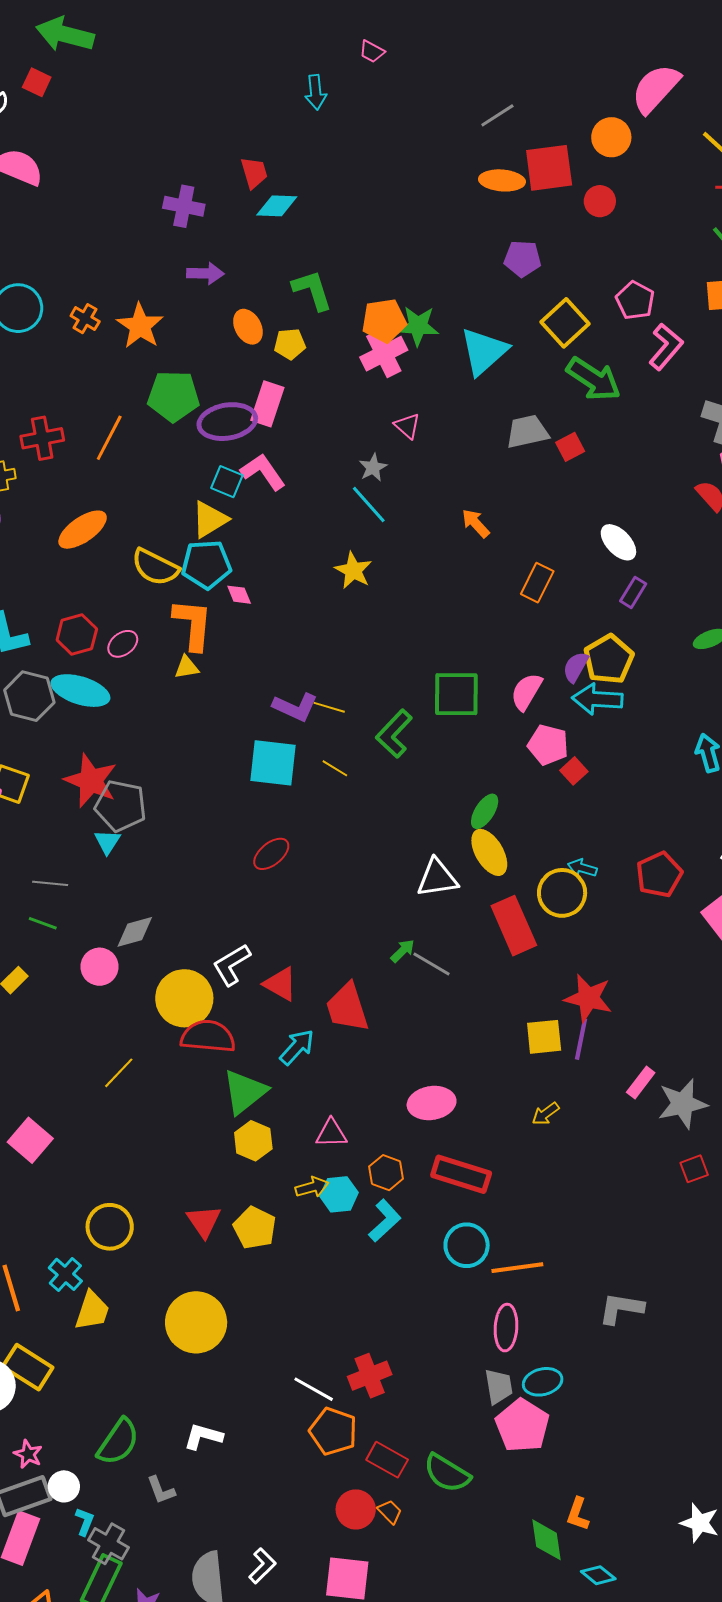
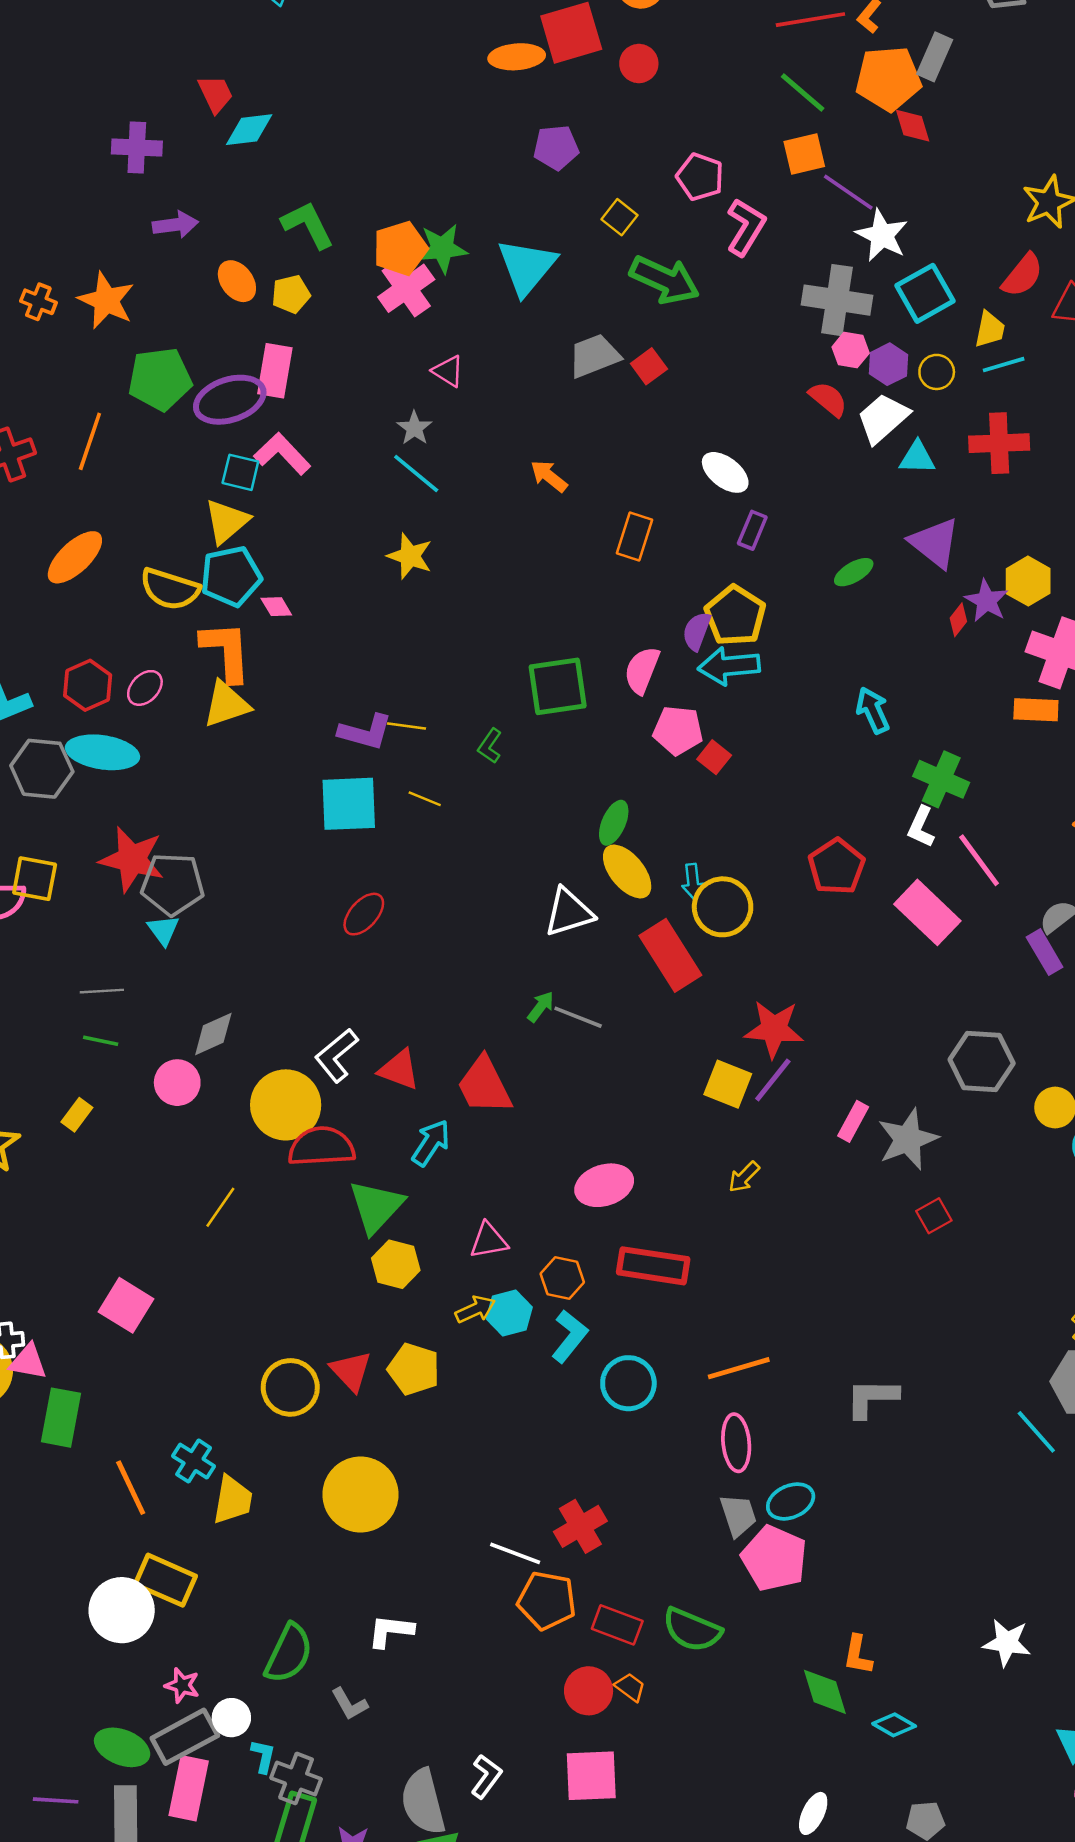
yellow square: (565, 323) -> (619, 217), size x0.6
yellow triangle: (187, 667) -> (226, 704), size x1.6
green L-shape: (394, 734) -> (490, 746), size x0.6
cyan arrow: (582, 868) -> (693, 882), moved, turned -104
yellow square: (544, 1037) -> (728, 1084), turned 36
purple line: (581, 1039) -> (773, 1080), turned 36
yellow circle: (110, 1227) -> (290, 1387), moved
cyan circle: (467, 1245) -> (628, 1383), moved

